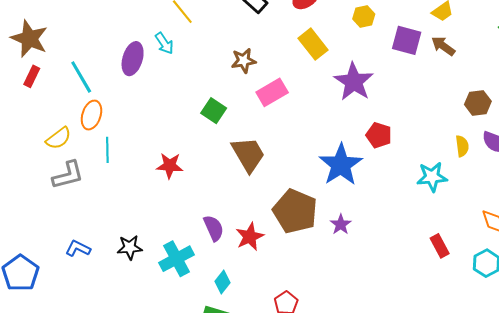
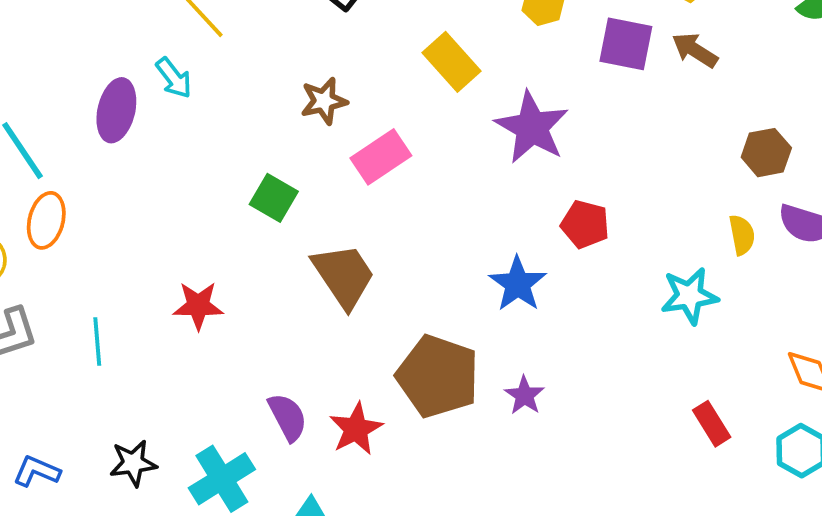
cyan line: (107, 150) -> (97, 341), moved
blue star: (341, 165) -> (518, 284), size x0.7

